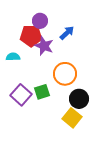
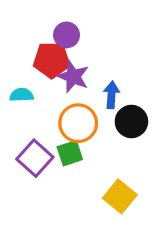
blue arrow: (67, 33) -> (111, 95), moved, turned -42
orange circle: (65, 74) -> (78, 123), moved
black circle: (79, 99) -> (131, 122), moved

